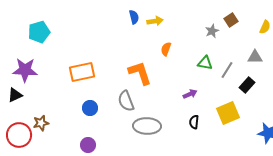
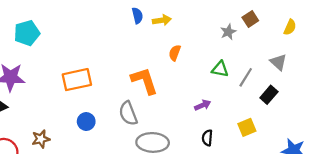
gray triangle: (255, 57) -> (278, 62), turned 42
yellow square: (228, 113) -> (247, 127), size x0.7
brown star: (41, 123) -> (41, 139), moved

